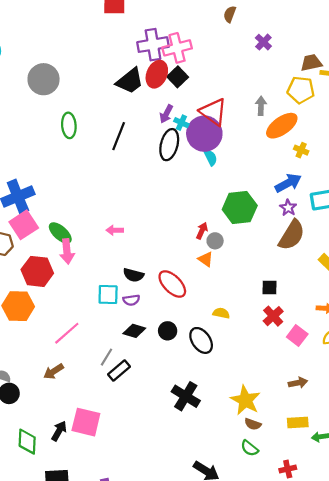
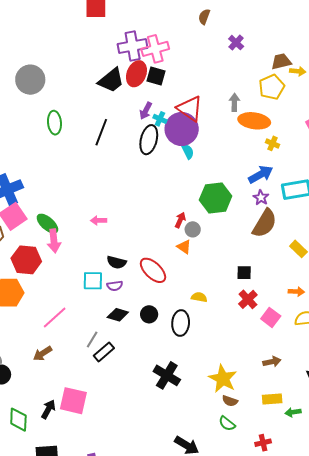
black square: (178, 77) -> (156, 76), turned -30
yellow pentagon: (301, 90) -> (272, 87), turned -30
orange ellipse: (282, 126) -> (254, 121), turned 44
black ellipse: (201, 340) -> (181, 323), turned 40

